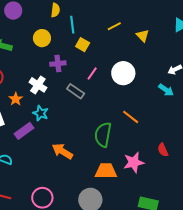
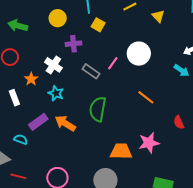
pink line: (92, 74) -> (113, 63), moved
purple rectangle: (24, 131) -> (38, 122), moved
green semicircle: (103, 135) -> (98, 109), moved
red semicircle: (163, 150) -> (179, 122), moved
orange arrow: (62, 151) -> (65, 123), moved

